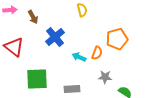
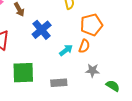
orange pentagon: (117, 39) -> (91, 25), moved
cyan arrow: (79, 57) -> (66, 50), turned 120

